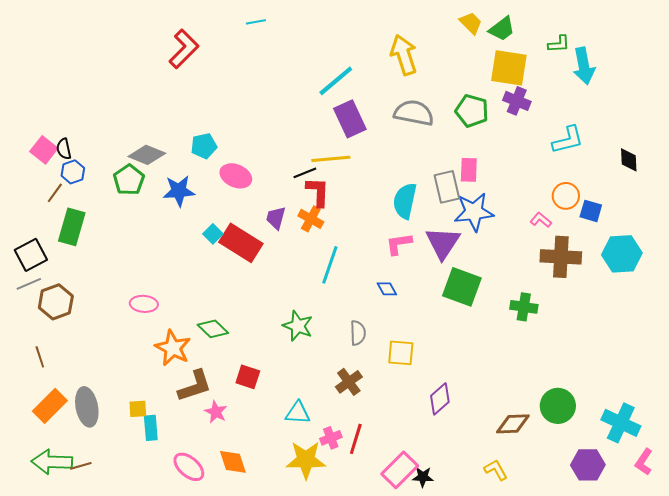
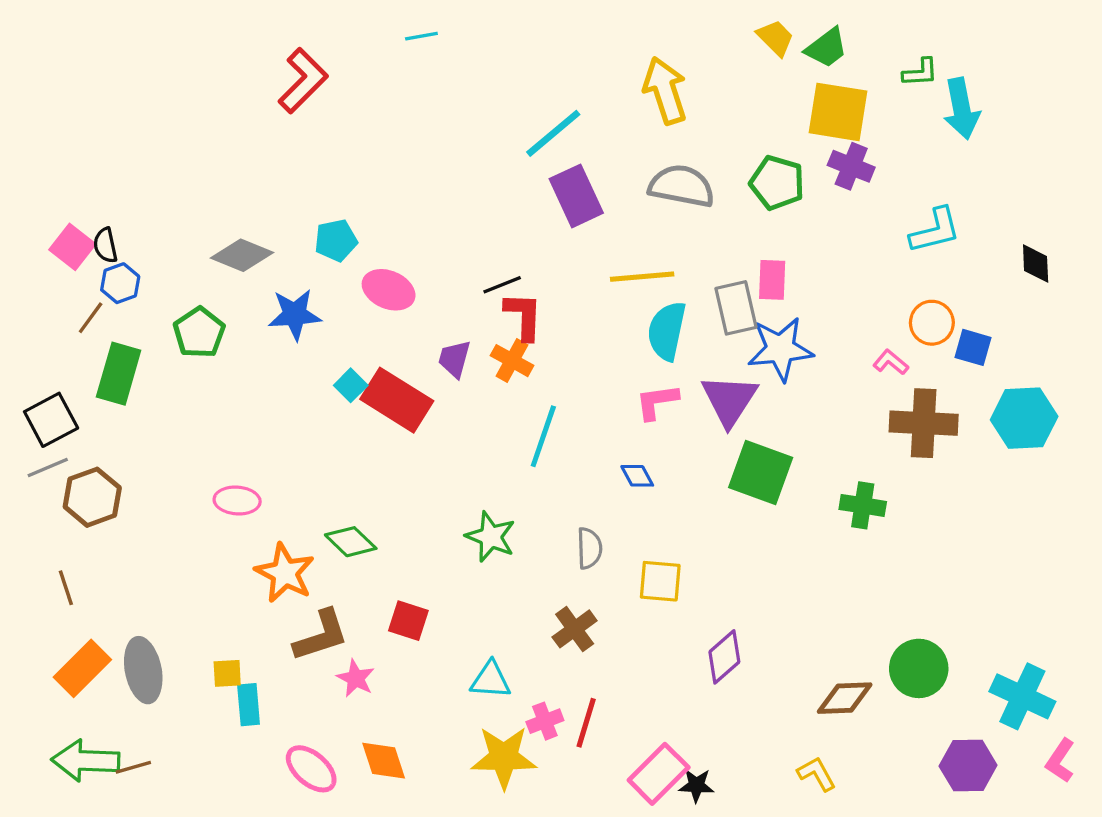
yellow line: (331, 159) -> (642, 277), moved
green pentagon: (129, 180) -> (199, 333), moved

